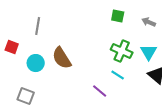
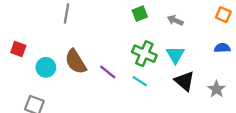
green square: (118, 16) -> (140, 14), turned -32
gray line: (38, 26) -> (66, 14), moved
purple line: (100, 91) -> (108, 72), moved

